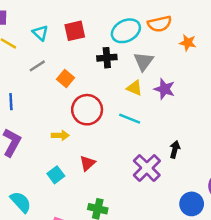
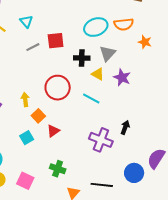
red square: (75, 31) -> (56, 41), moved
black cross: (107, 58) -> (82, 58), moved
gray line: (37, 66) -> (33, 47), moved
orange square: (66, 78) -> (38, 116), moved
yellow arrow: (60, 135) -> (25, 100), moved, turned -104
purple cross: (147, 168) -> (101, 140), turned -30

